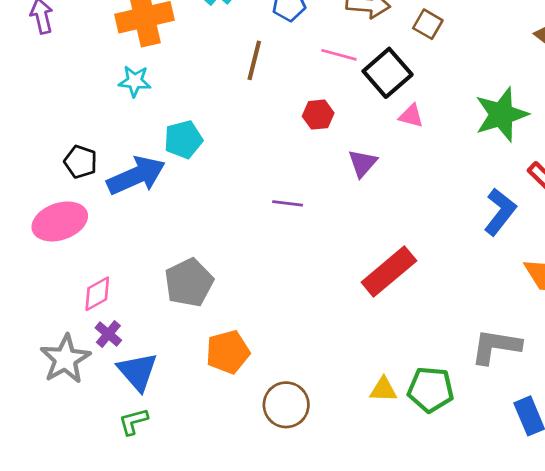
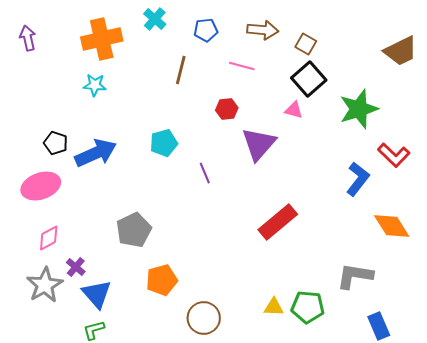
black square: (388, 73) -> (309, 79), moved
cyan pentagon: (183, 140) -> (164, 143), moved
purple triangle: (363, 163) -> (259, 144), size x1.6
purple line: (288, 203) -> (205, 173), turned 60
pink diamond: (97, 294) -> (49, 238), moved

